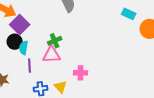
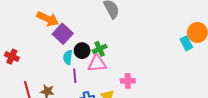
cyan rectangle: (129, 14) -> (186, 43), moved, turned 40
black circle: (15, 42) -> (82, 51), moved

